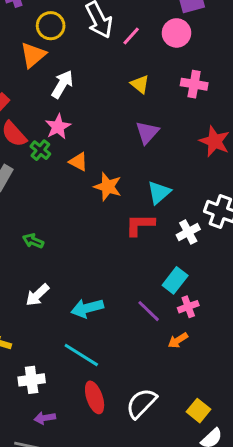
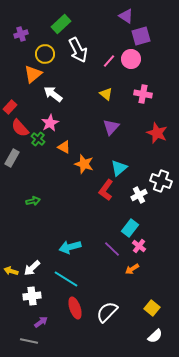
pink line: (131, 36) -> (109, 61), moved
white arrow: (62, 84) -> (53, 94), turned -84
red L-shape: (140, 225) -> (106, 190), turned -55
green arrow: (33, 241) -> (33, 201), turned 144
white arrow: (37, 295) -> (32, 268), moved
pink cross: (188, 307) -> (139, 246), turned -32
yellow square: (198, 411) -> (152, 308), moved
purple arrow: (45, 418) -> (41, 322), turned 152

